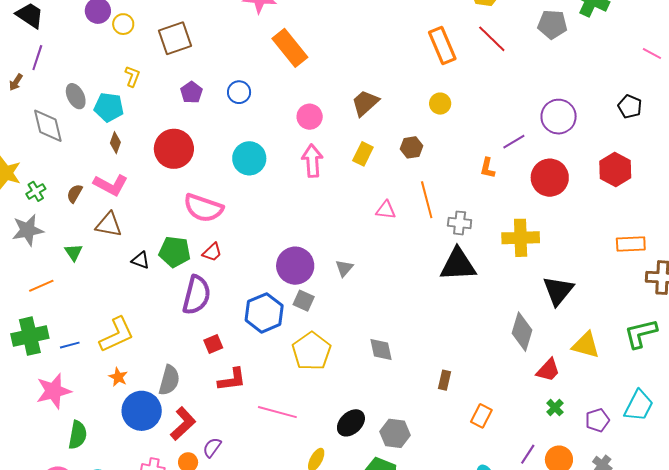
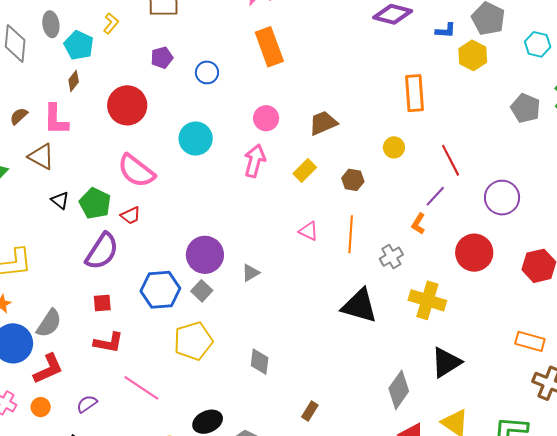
red line: (492, 39) -> (451, 160), moved
purple line: (514, 142) -> (435, 196), moved, turned -35
pink L-shape: (111, 185) -> (56, 119), turned 44
gray cross: (460, 223) -> (391, 257), moved, turned 35
purple semicircle: (212, 447) -> (87, 404), moved

